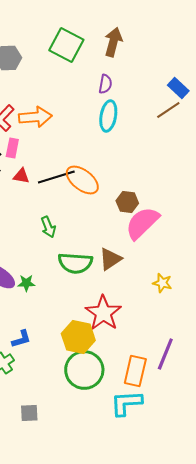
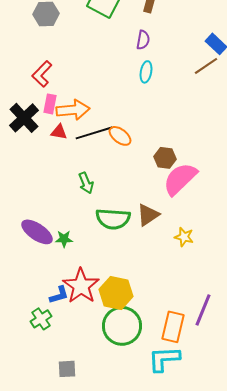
cyan ellipse: (108, 116) -> (146, 72), size x0.7
orange arrow: (35, 117) -> (73, 110), moved
orange ellipse: (82, 180) -> (120, 136), size x0.7
yellow star: (162, 283) -> (184, 237), moved
red star: (103, 313) -> (81, 286), moved

